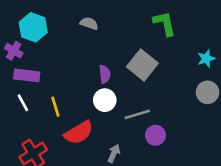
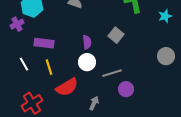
purple cross: (14, 51) -> (17, 24), turned 32
cyan star: (206, 59) -> (165, 16), moved
gray square: (142, 65) -> (116, 35), size x0.7
purple rectangle: (27, 75) -> (44, 43), moved

